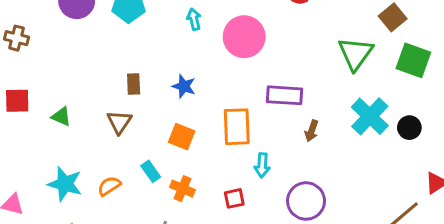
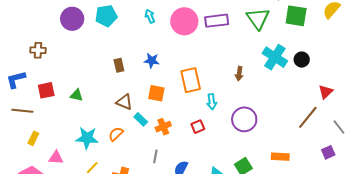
purple rectangle: (285, 95) -> (217, 21), moved
brown triangle: (119, 122) -> (124, 102), moved, turned -30
orange cross: (182, 189) -> (163, 127), turned -35

